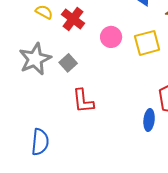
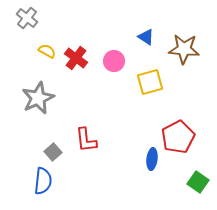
pink circle: (111, 37) -> (114, 61), moved
gray square: (68, 63) -> (53, 152), moved

